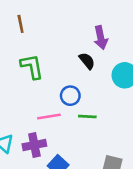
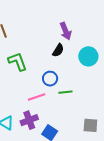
black semicircle: (87, 61) -> (58, 50), turned 80

